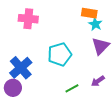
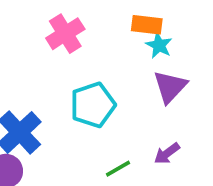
pink cross: (28, 19) -> (65, 34), moved, turned -36

